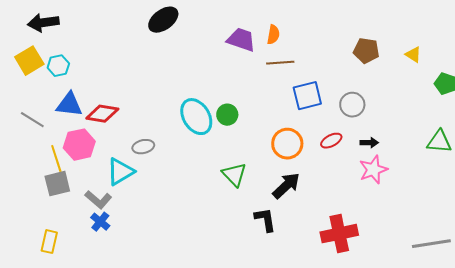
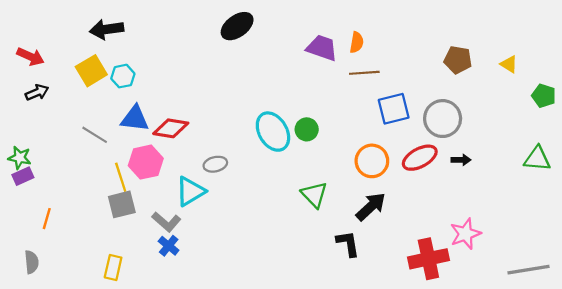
gray circle: (352, 105) -> (443, 119), size x1.4
red ellipse: (331, 141) -> (420, 158), size x1.5
pink star: (373, 170) -> (465, 234), moved

